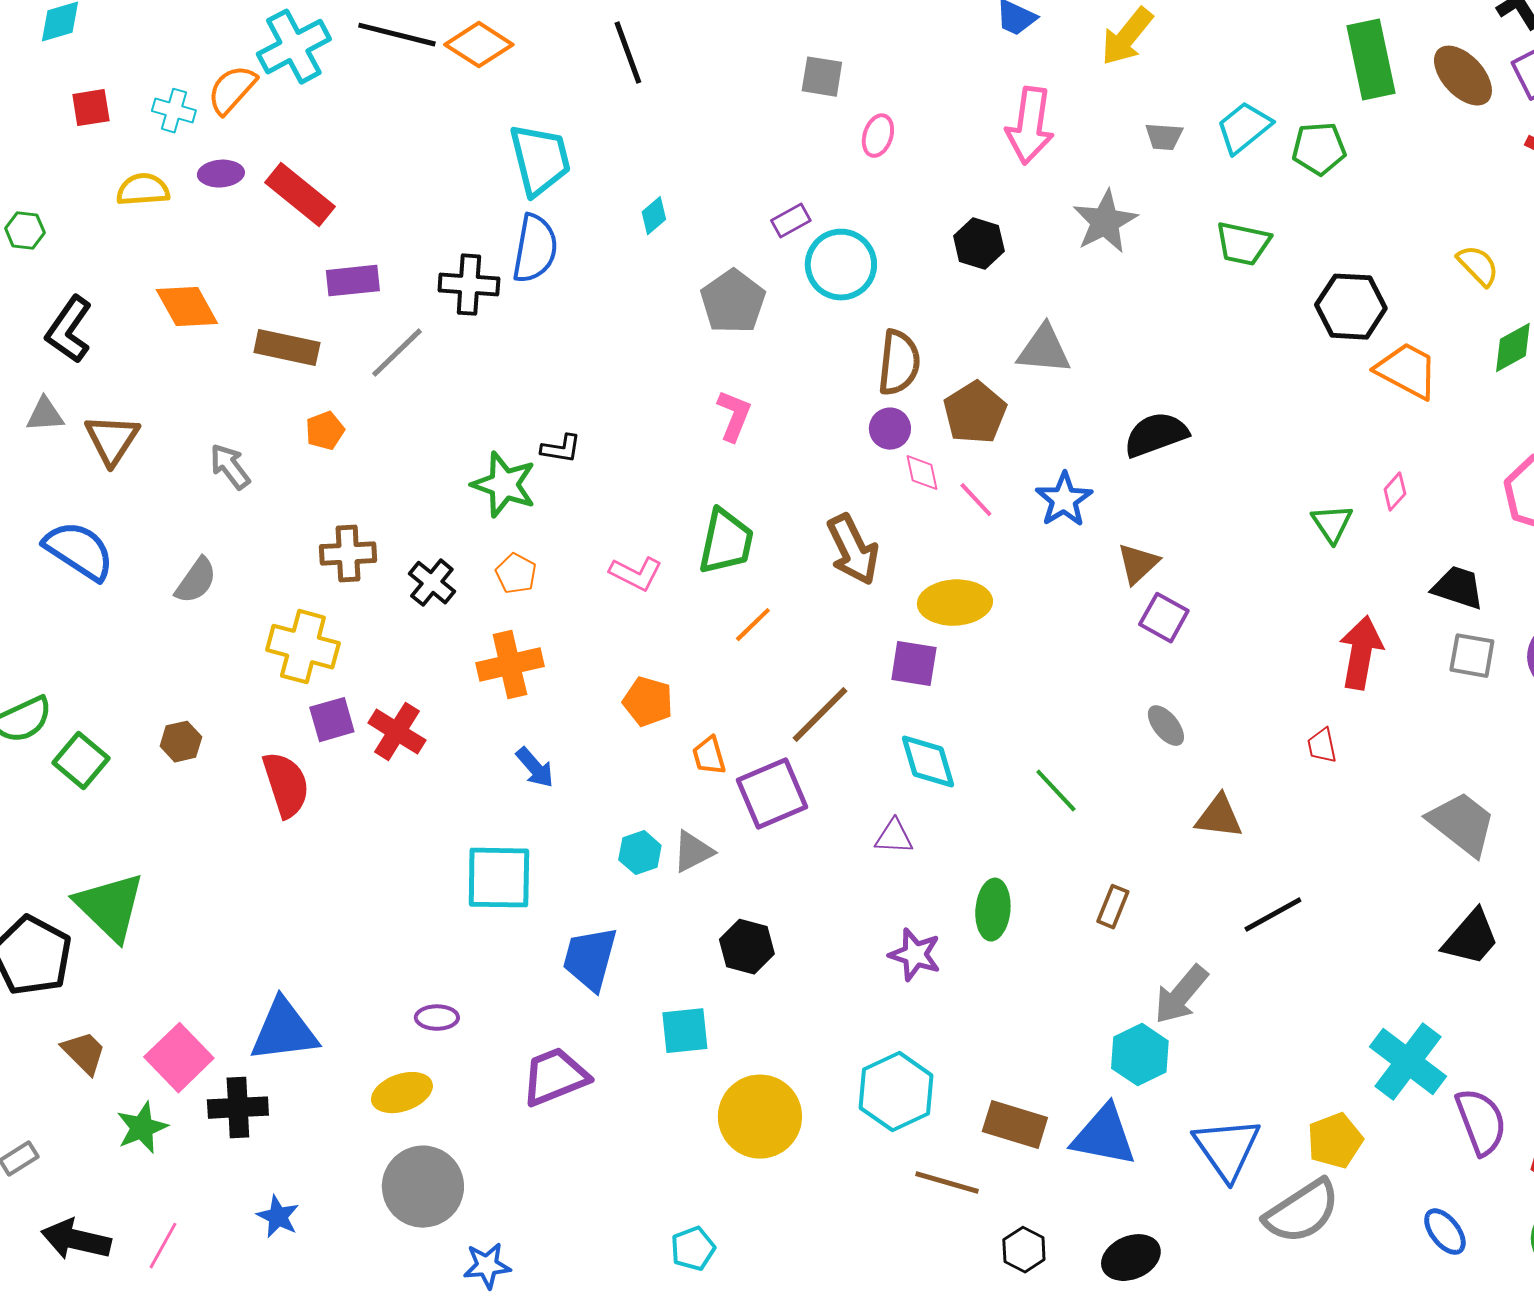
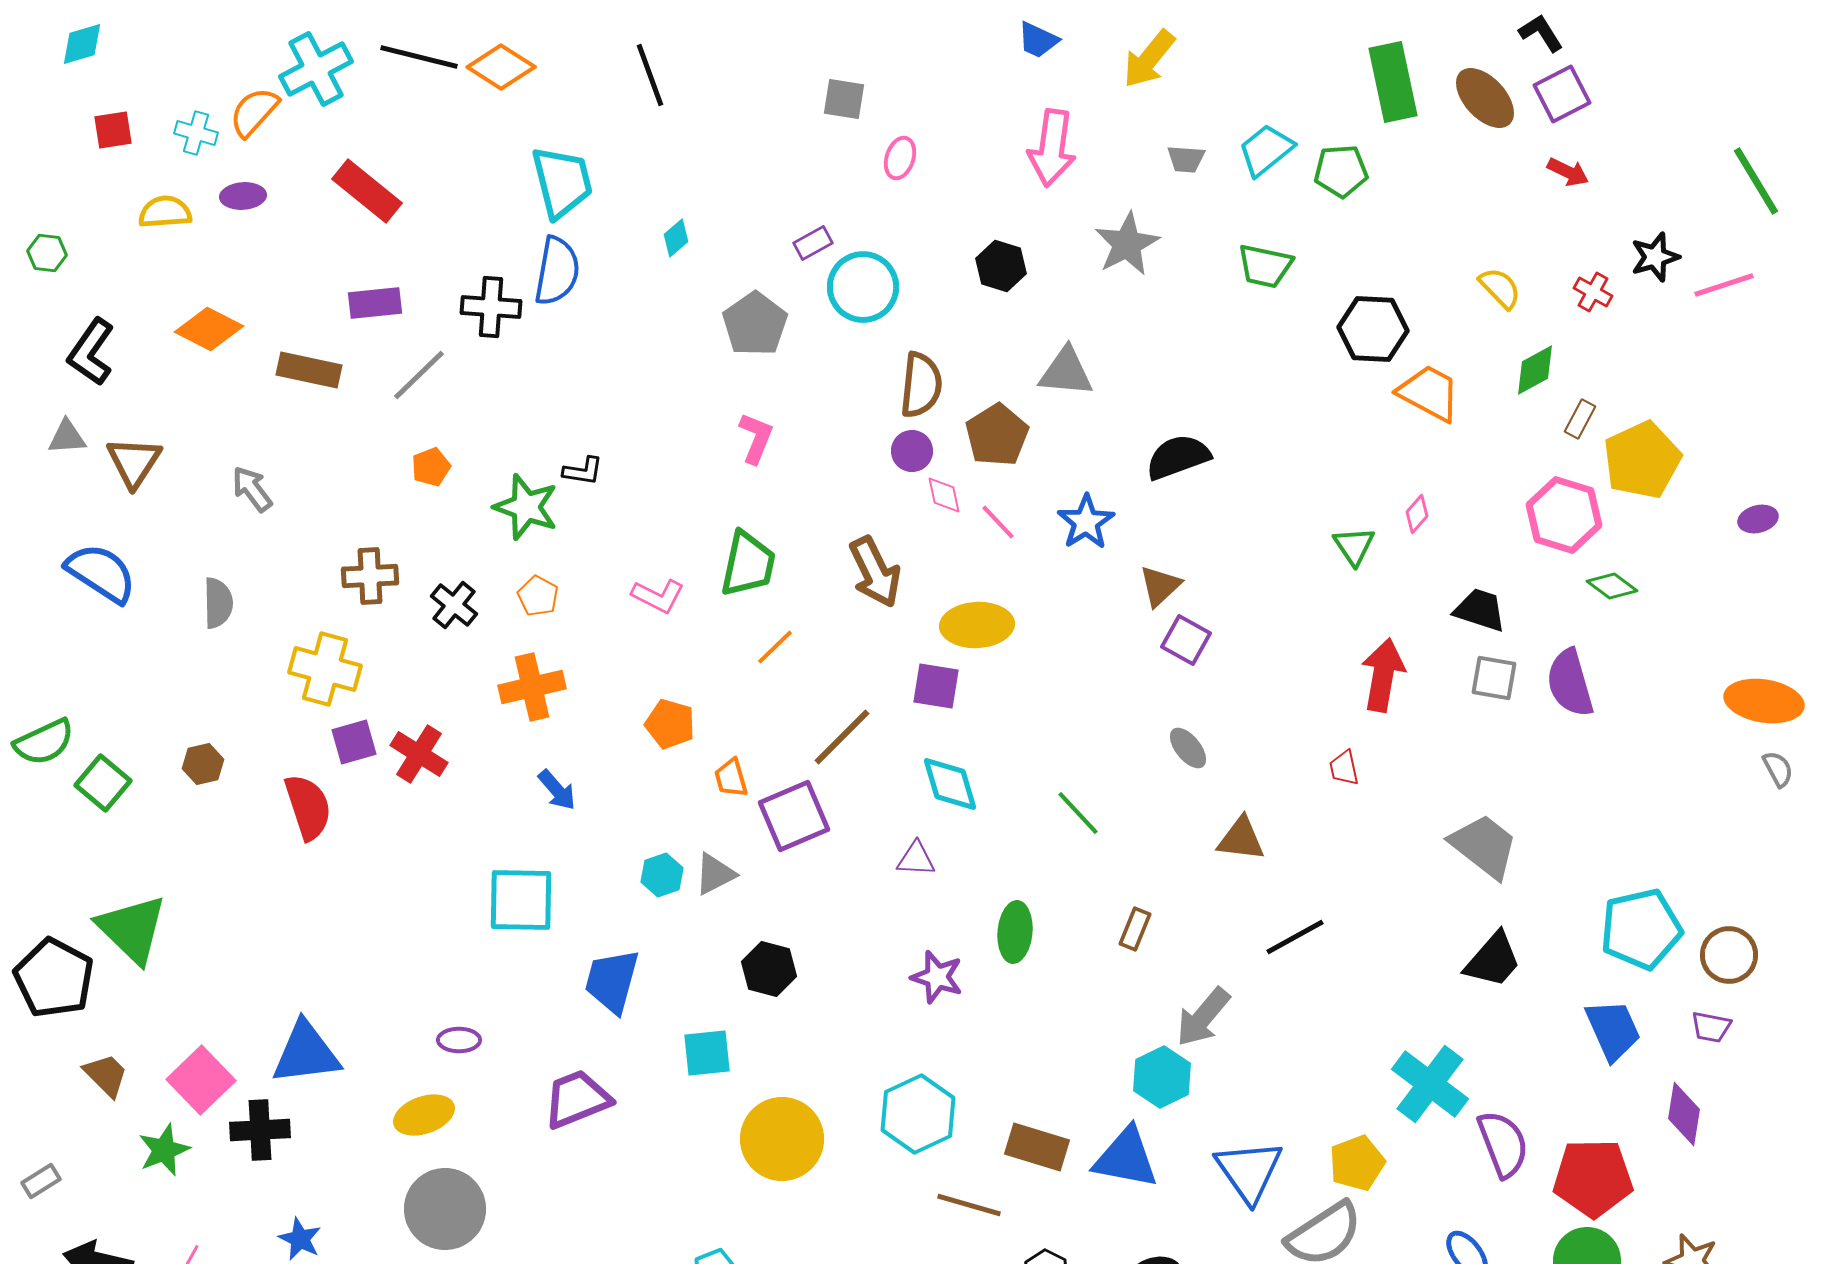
red rectangle: (300, 195) -> (367, 191), moved
orange diamond: (187, 307) -> (209, 329), turned -34
orange pentagon: (325, 431) -> (431, 467), moved
gray semicircle: (196, 581) -> (218, 603), turned -36

